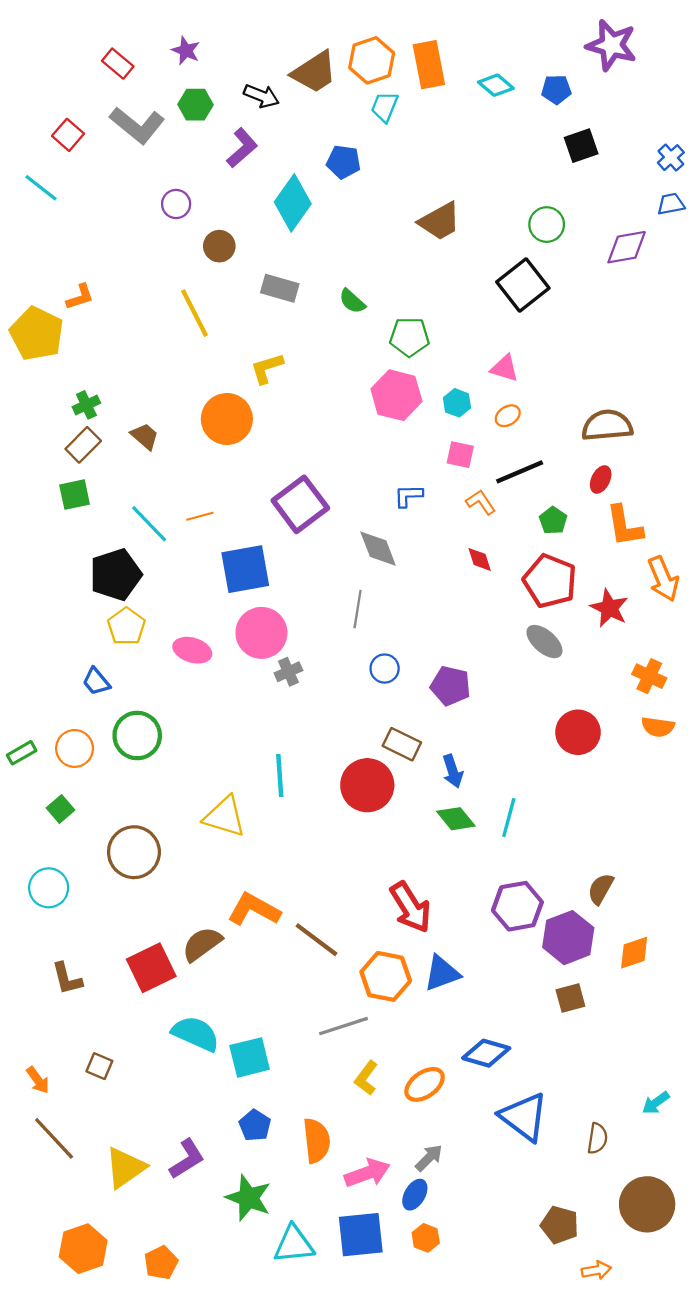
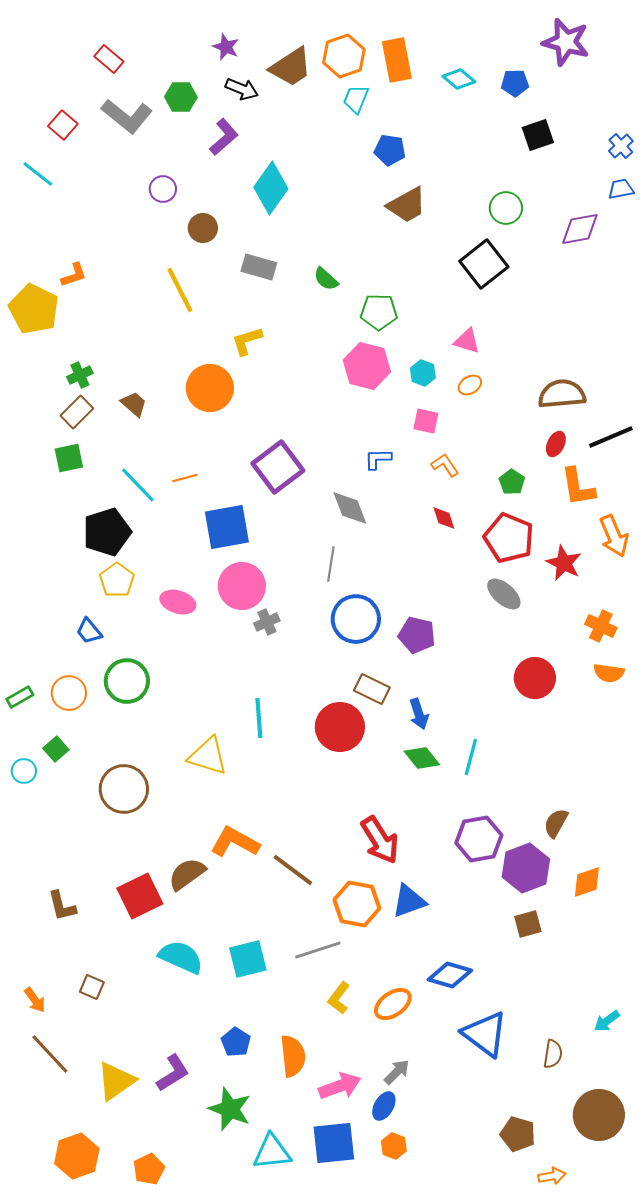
purple star: (186, 51) -> (226, 47), moved
blue pentagon: (344, 162) -> (390, 150), moved
black line: (520, 472) -> (611, 437), moved
blue circle: (385, 669) -> (356, 619), size x1.8
cyan circle: (49, 888) -> (24, 771), moved, size x0.7
cyan square: (250, 1057) -> (248, 959), moved

